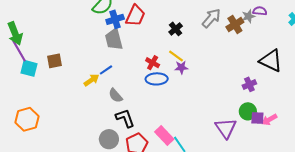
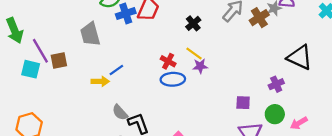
gray trapezoid: (114, 39) -> (90, 34), moved
purple line: (19, 51) -> (40, 51), moved
yellow arrow: (91, 80) -> (100, 81), turned 35
gray semicircle: (116, 96) -> (120, 112), moved
purple square: (257, 118) -> (243, 103), moved

